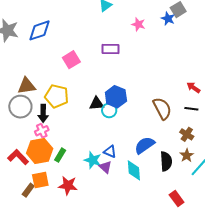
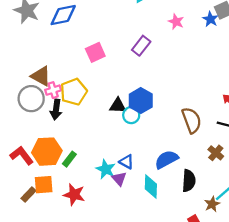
purple rectangle: (111, 49) -> (141, 46), turned -60
brown triangle: (27, 86) -> (41, 76), turned 30
yellow pentagon: (57, 96) -> (74, 92), turned 30
pink cross: (42, 131) -> (53, 90), moved
brown star: (187, 155) -> (212, 204), moved

